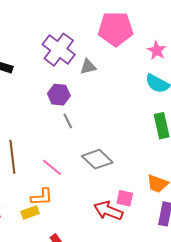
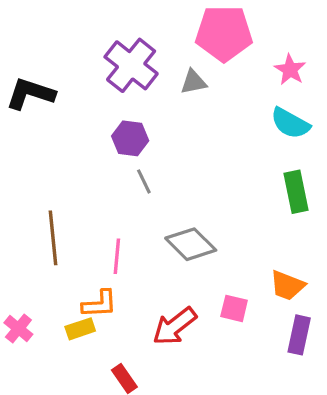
gray triangle: (88, 67) -> (193, 82), moved
pink line: (52, 167) -> (117, 256), turned 55
red arrow: (108, 211) -> (175, 326), moved, turned -60

